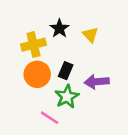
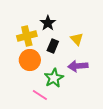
yellow triangle: (90, 35) -> (77, 39), moved
black rectangle: (66, 71) -> (53, 46), moved

